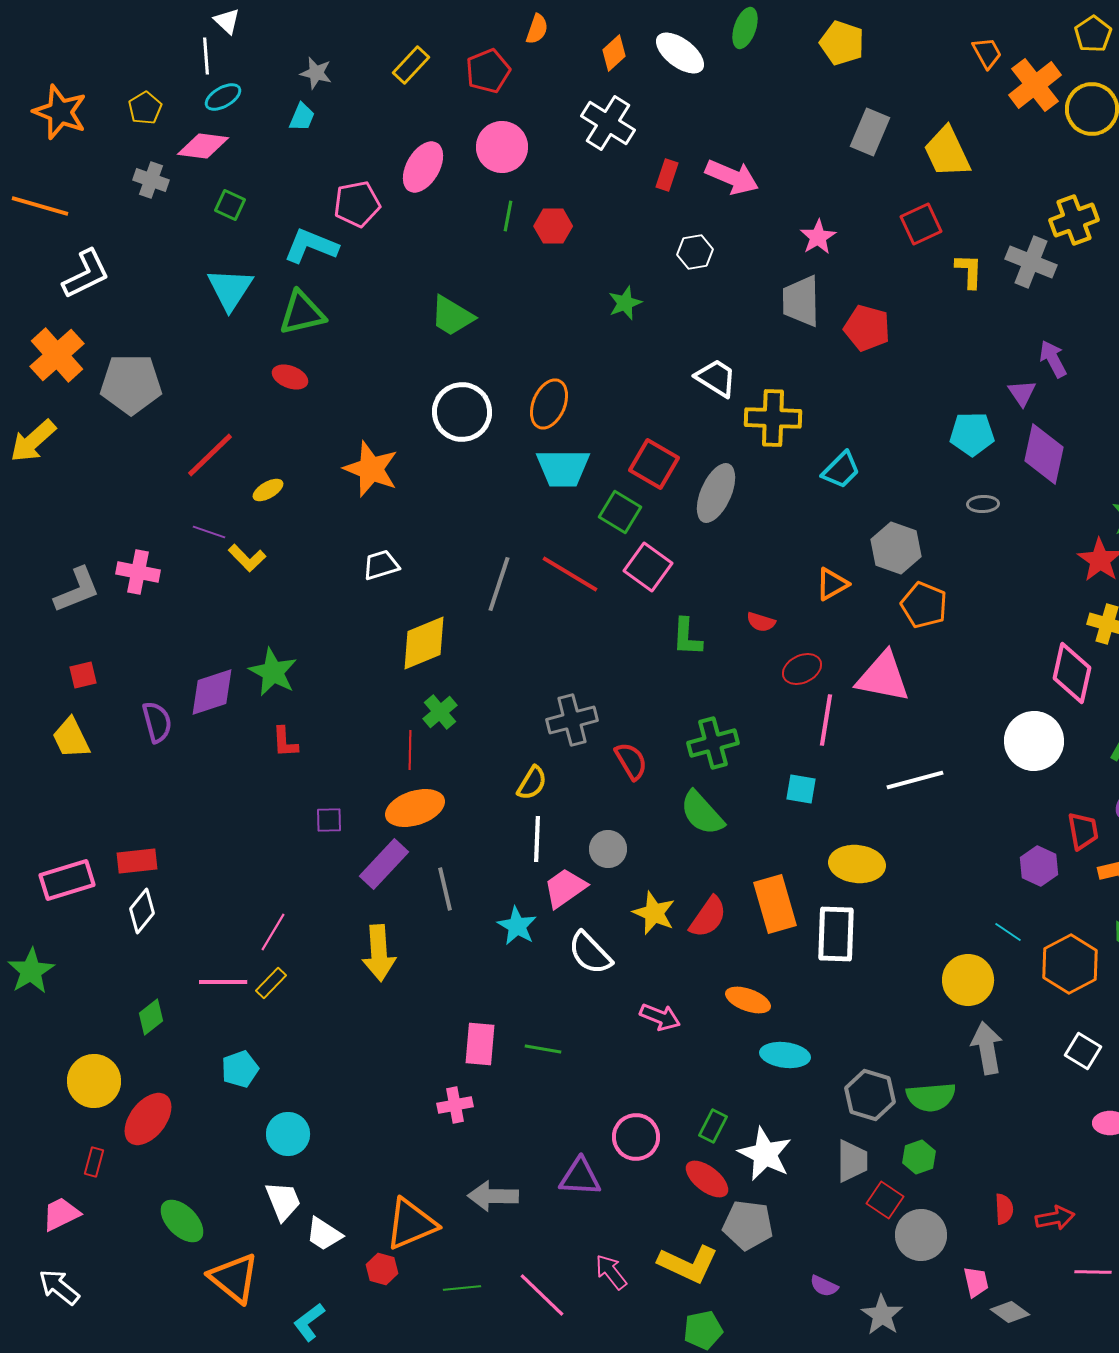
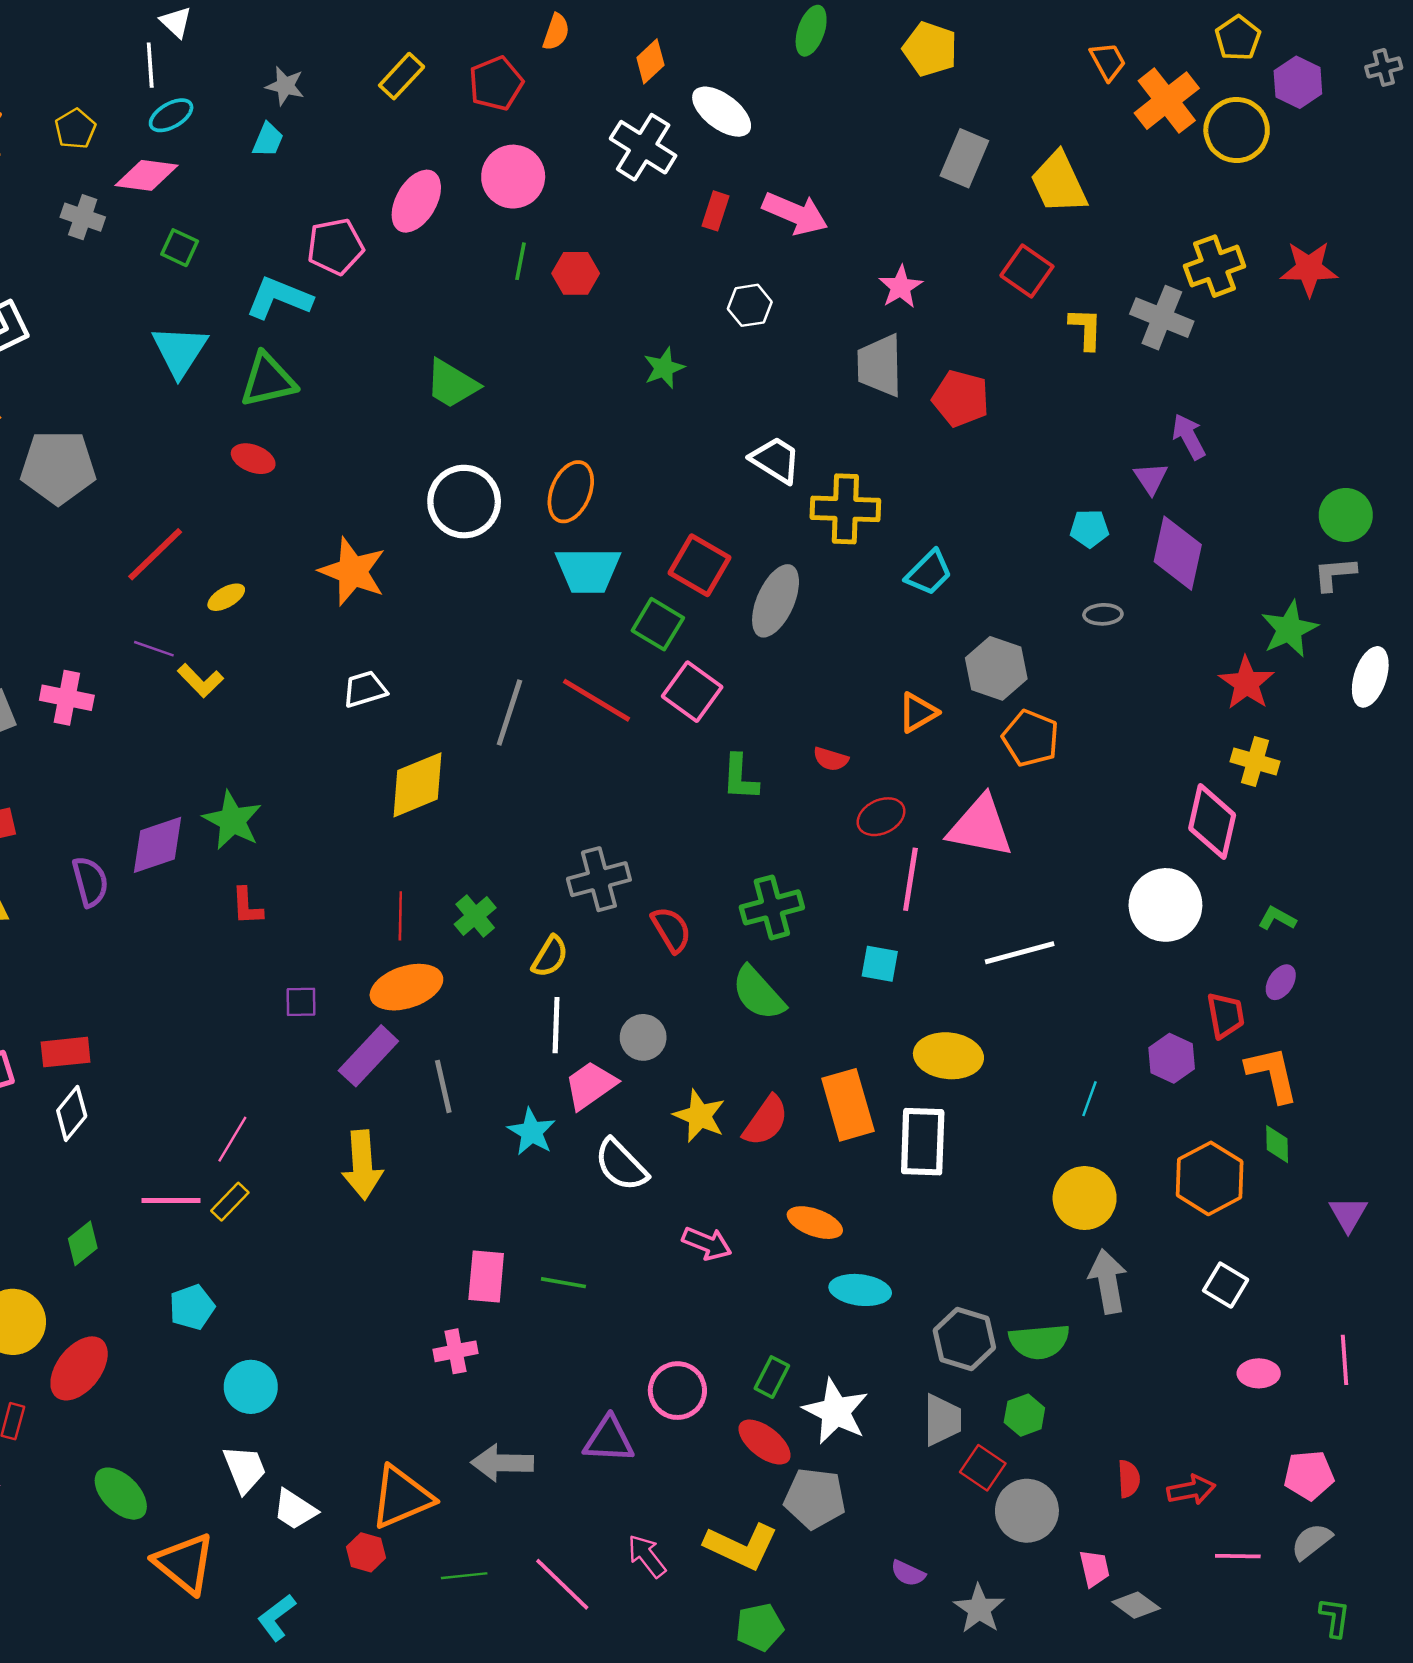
white ellipse: (680, 53) -> (722, 112), moved
red square: (921, 224) -> (1027, 271), turned -30
cyan pentagon: (972, 434) -> (1089, 529), size x0.7
green cross: (440, 712) -> (475, 916), moved
cyan line: (1008, 932) -> (1089, 1099), moved, turned 76

